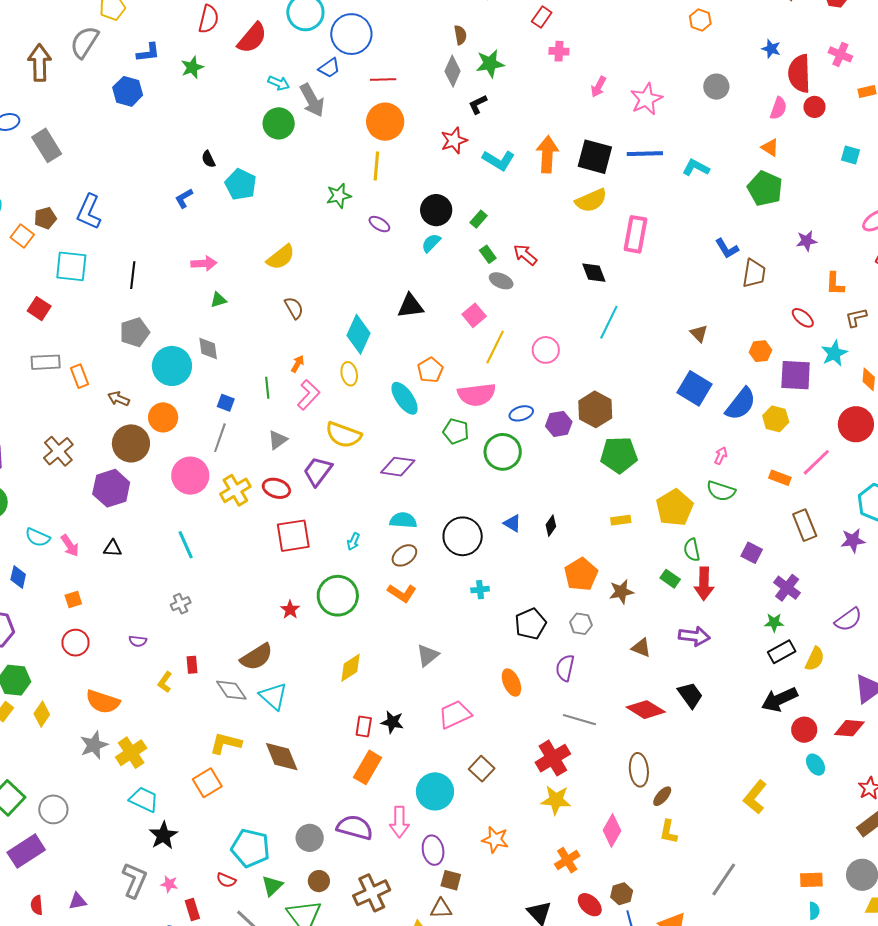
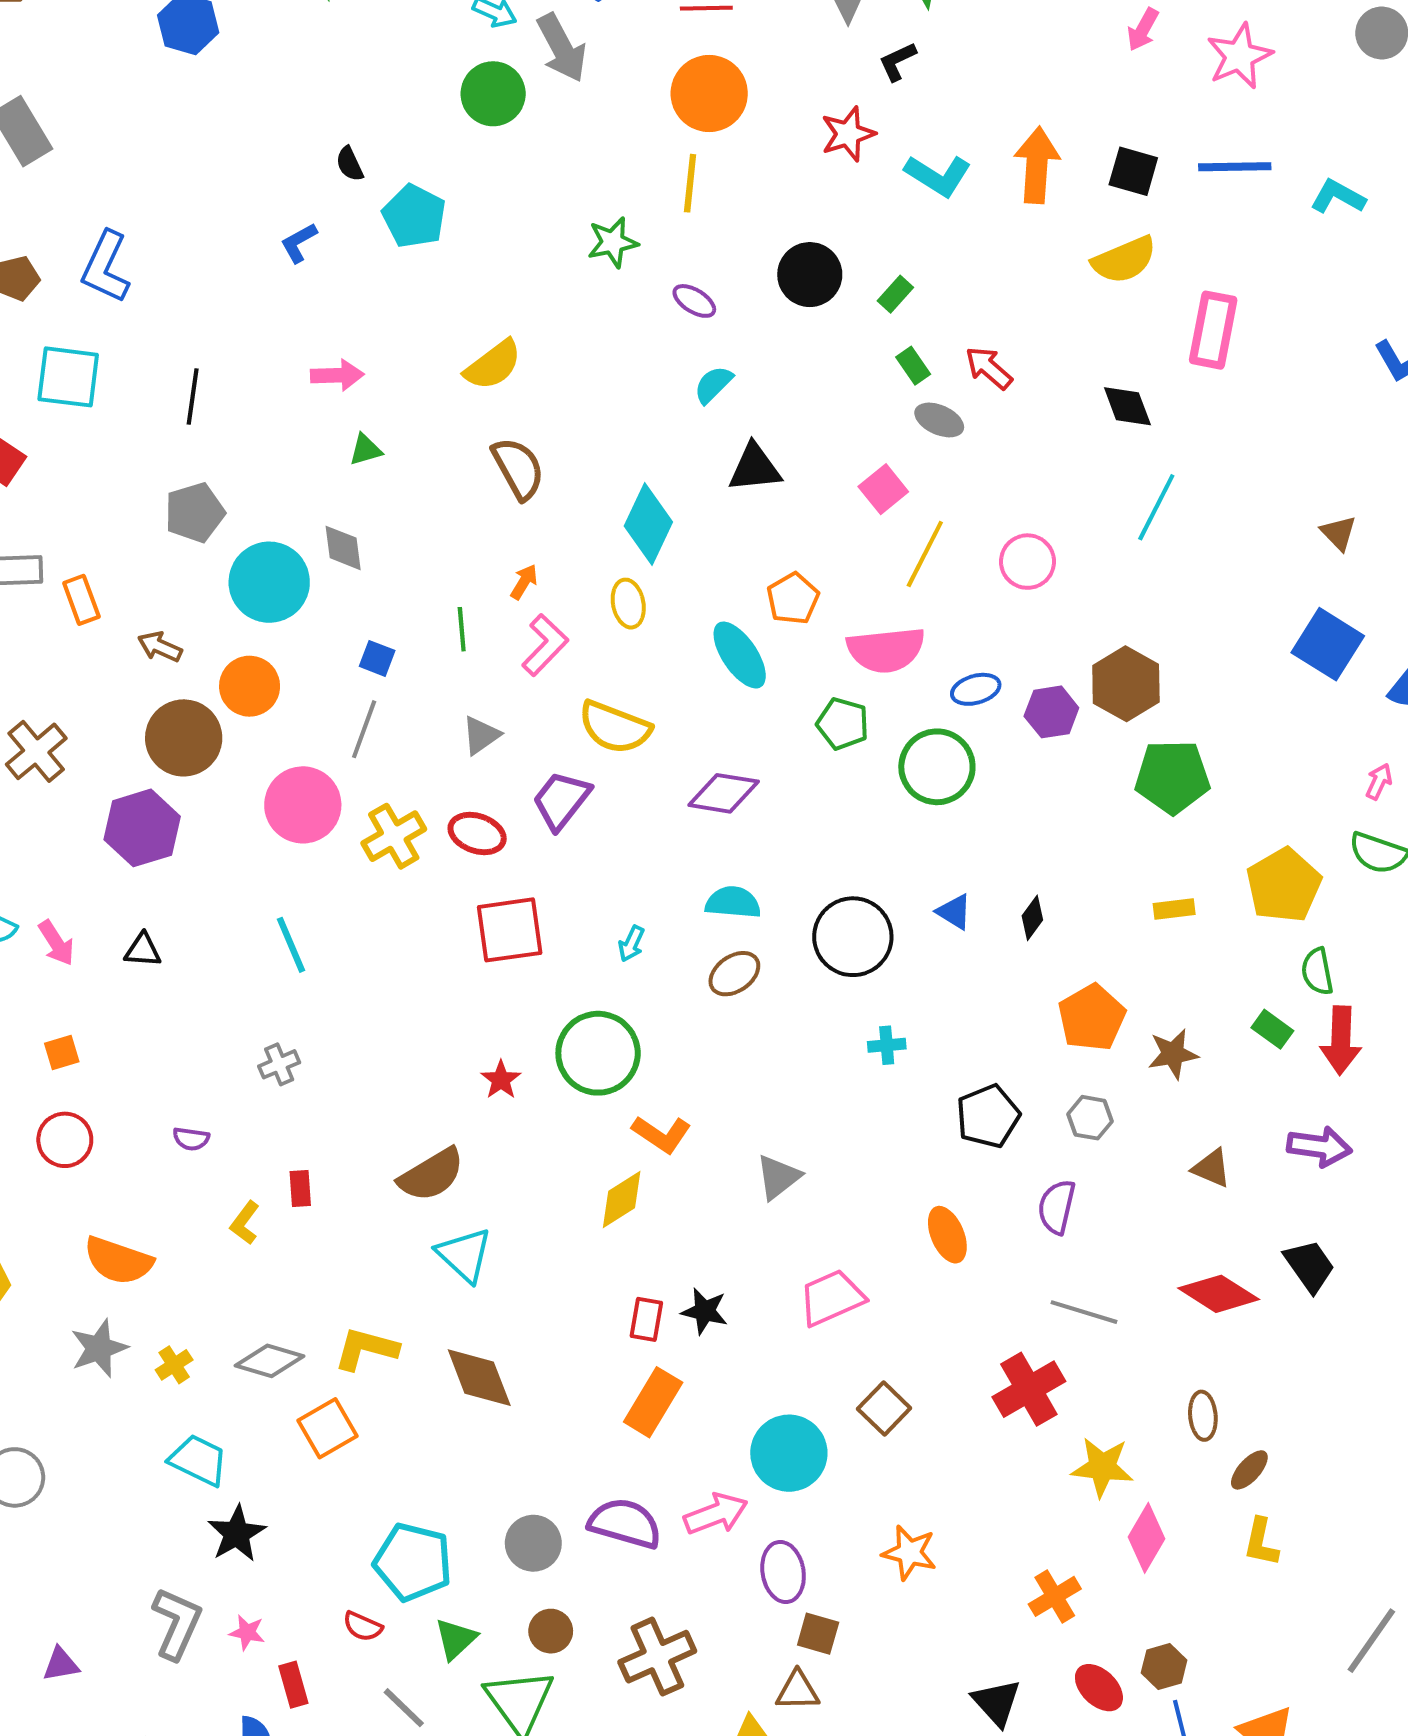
black square: (595, 157) -> (1133, 171), size x0.7
cyan semicircle: (431, 243) -> (713, 385), moved
brown semicircle: (294, 308) -> (518, 468), size x1.4
orange L-shape: (402, 593) -> (662, 1134), moved
gray diamond: (231, 690) -> (270, 1361), moved, turned -40
yellow cross: (131, 753) -> (174, 1365), size x0.6
brown ellipse: (639, 770) -> (1203, 1416), size x0.7
yellow star: (556, 800) -> (1102, 1467), moved
pink arrow: (399, 822) -> (716, 1514), turned -112

